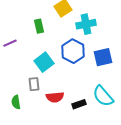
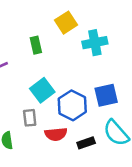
blue hexagon: (73, 51) -> (72, 105), moved
blue square: (103, 57) -> (106, 95), moved

